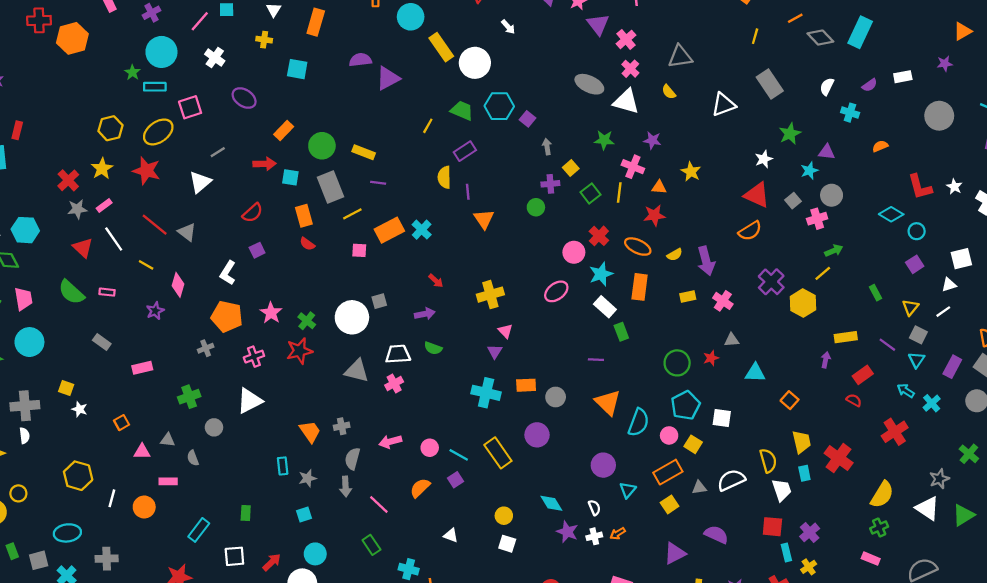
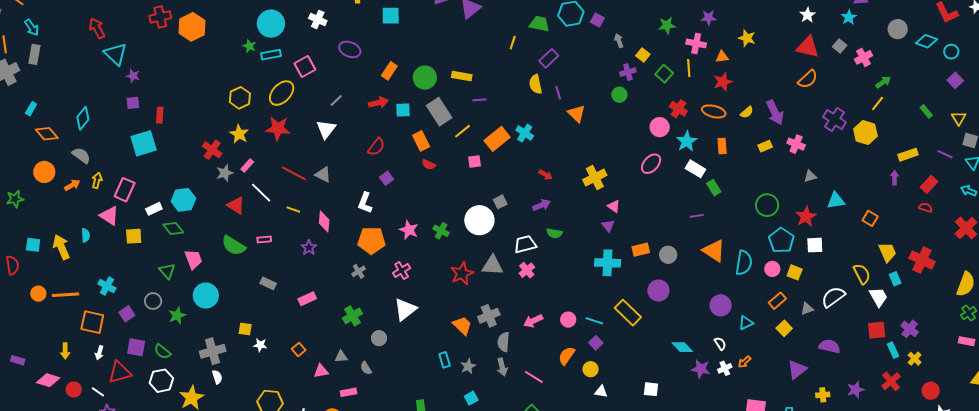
gray circle: (832, 195) -> (898, 29), moved
orange rectangle: (640, 287) -> (722, 146), size x0.7
red star: (299, 351) -> (462, 273), moved
red star: (711, 358) -> (806, 217), moved, size x1.5
gray cross: (342, 426) -> (489, 316), size x1.5
orange rectangle: (668, 472) -> (777, 301), size x0.7
cyan triangle: (628, 490) -> (746, 323), turned 35
yellow circle: (504, 516) -> (591, 369), moved

